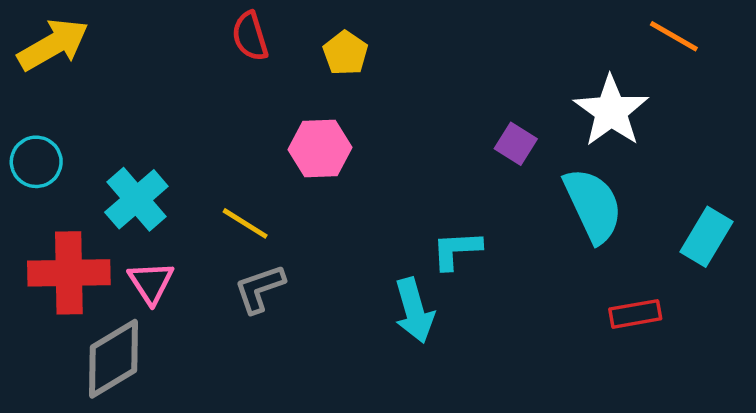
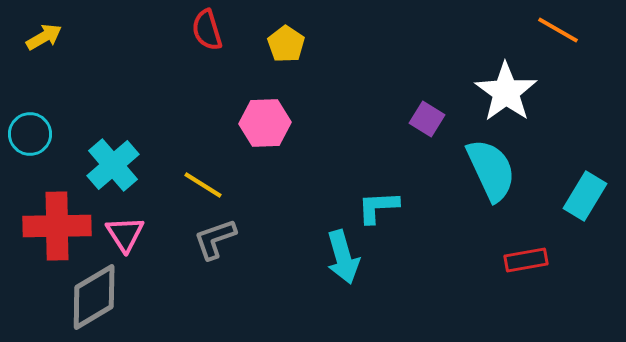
yellow arrow: (53, 45) -> (44, 37), size x0.6

